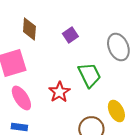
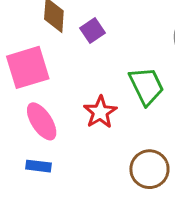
purple square: (70, 35) -> (92, 30), moved

